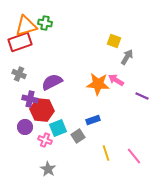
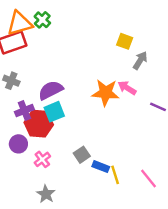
green cross: (45, 23) -> (42, 20), turned 32
purple cross: (30, 99) -> (24, 111), turned -35
blue rectangle: (93, 120) -> (101, 167), moved, turned 40
cyan square: (58, 128) -> (54, 112), moved
pink cross: (45, 140) -> (42, 159), turned 32

